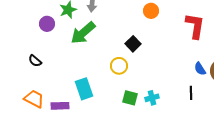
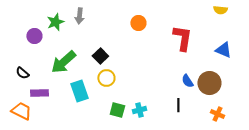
green arrow: (83, 33) -> (63, 62), moved
black square: (133, 44) -> (100, 56), moved
cyan rectangle: (84, 89) -> (79, 91), moved
purple rectangle: (60, 106) -> (39, 93), moved

